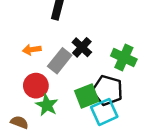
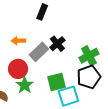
green cross: (124, 57) -> (89, 56), turned 30
black pentagon: (107, 90) -> (89, 77), moved, turned 30

